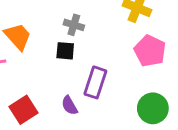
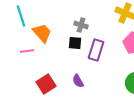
purple rectangle: (95, 82) -> (96, 50), moved

